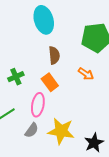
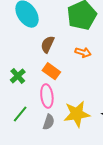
brown semicircle: (54, 55) -> (48, 44), turned -132

